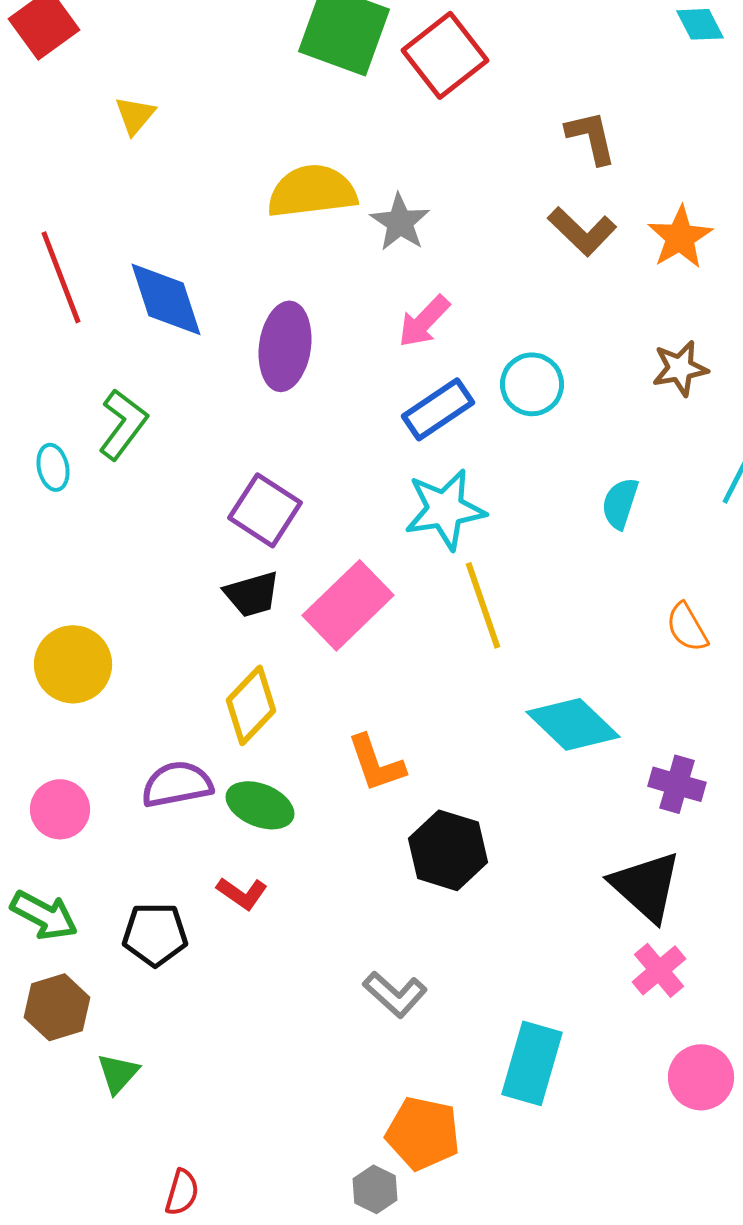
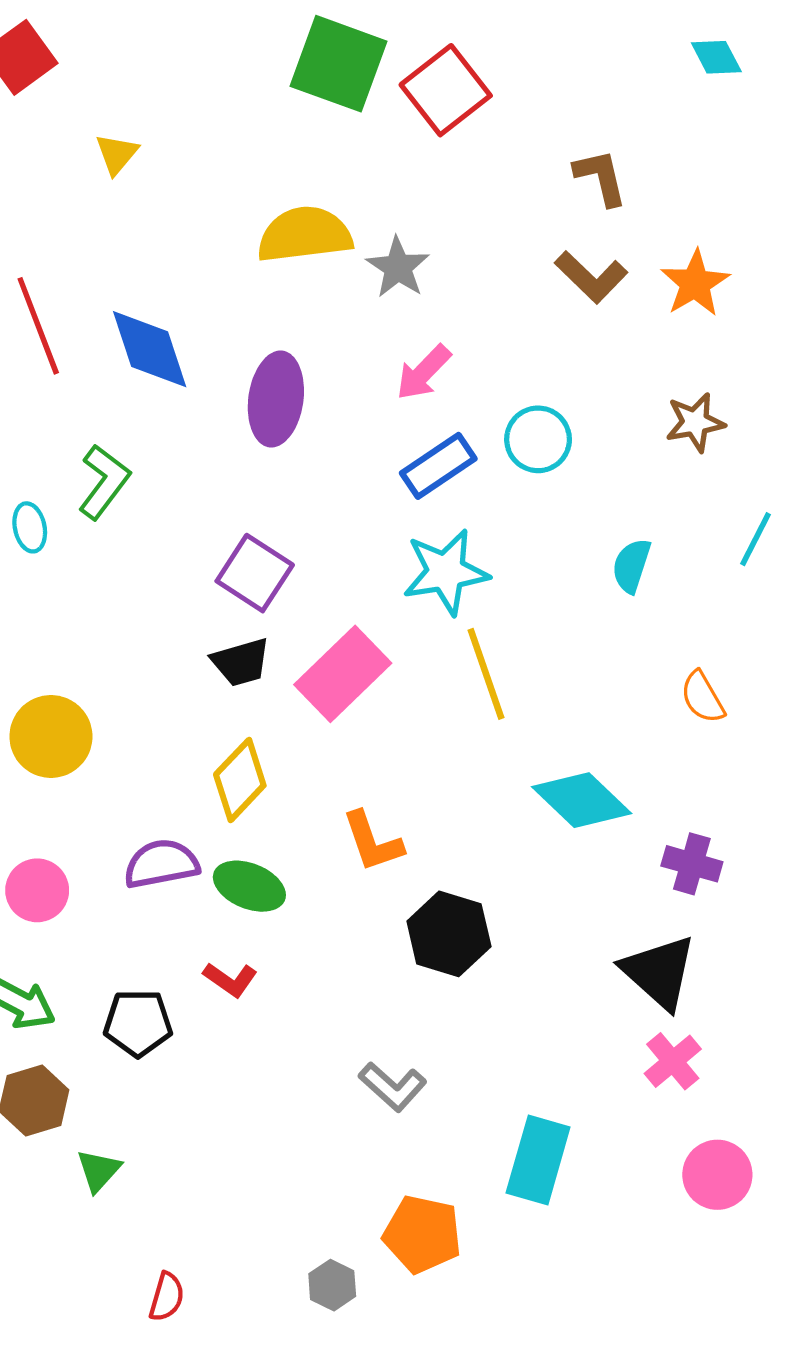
gray hexagon: (375, 1189) -> (332, 1285), moved

